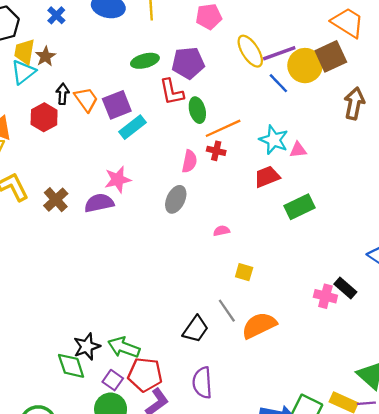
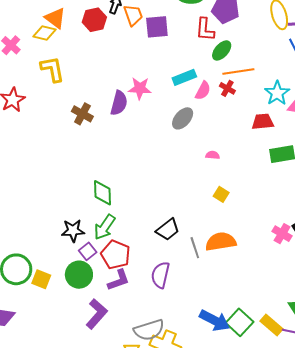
green ellipse: (197, 110) -> (222, 50), turned 40
cyan rectangle: (132, 127) -> (184, 77), moved
brown cross: (56, 200) -> (82, 114), moved, turned -35
purple semicircle: (99, 203) -> (119, 103), turned 100
gray line: (227, 311) -> (195, 248), moved
black star: (87, 346) -> (73, 231), moved
green arrow: (124, 347) -> (105, 227), turned -92
green diamond: (71, 366) -> (103, 193), moved

